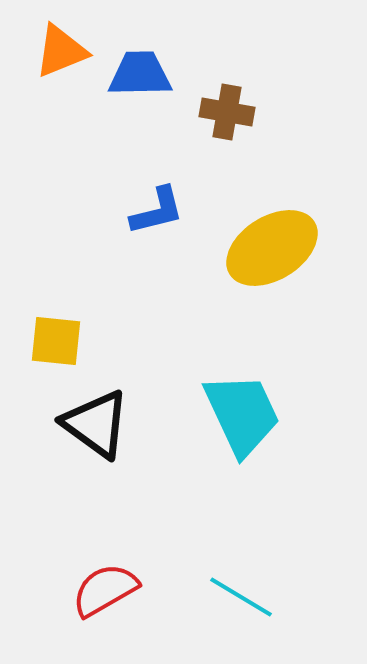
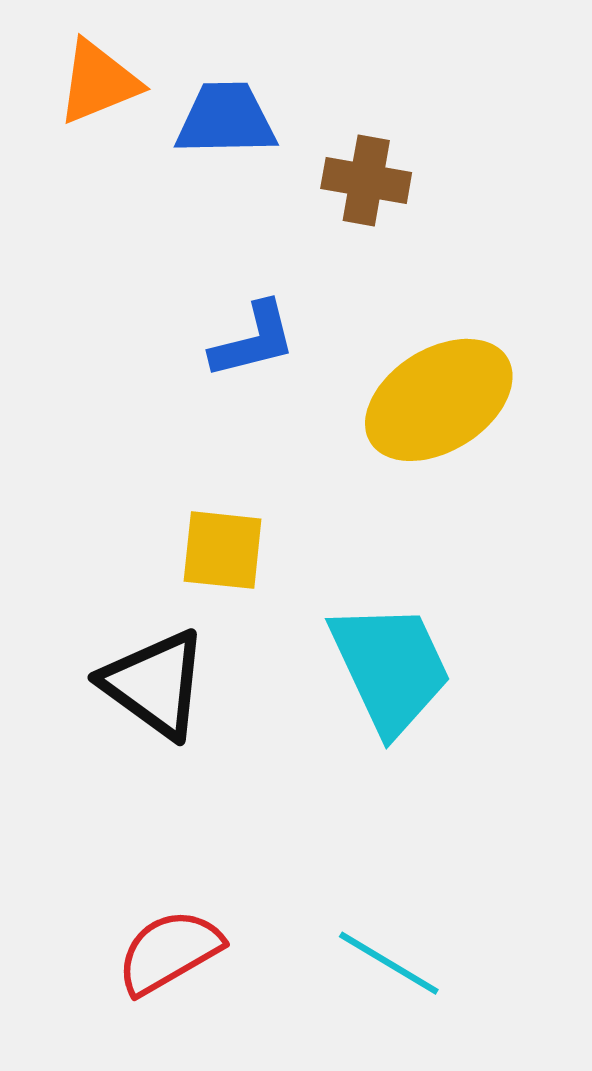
yellow square: (56, 341) -> (223, 550), moved

